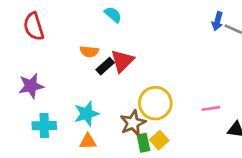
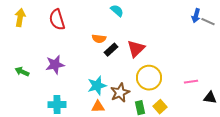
red triangle: (122, 61) -> (136, 49), moved
brown star: (133, 123) -> (120, 93), moved
cyan cross: (44, 126) -> (57, 105), moved
yellow square: (159, 140) -> (160, 107), moved

